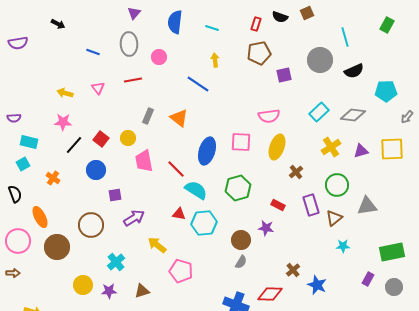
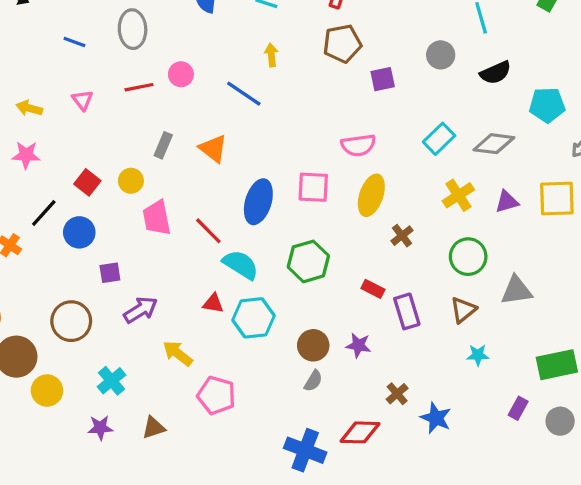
pink circle: (159, 57) -> (181, 74), moved
gray circle: (320, 60) -> (441, 55), size x0.7
black line: (74, 145) -> (44, 213), moved
purple rectangle: (311, 205) -> (407, 311), moved
purple star: (266, 228) -> (358, 345), moved
yellow circle: (83, 285) -> (47, 390), moved

